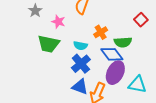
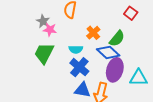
gray star: (35, 11) -> (43, 21), moved
green semicircle: (123, 42) -> (117, 39), turned -36
green trapezoid: (48, 44) -> (44, 53), turned 115

